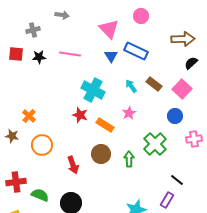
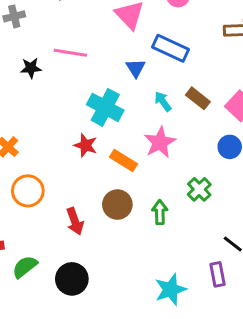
blue triangle: (111, 56) -> (136, 68), moved
black star: (39, 57) -> (31, 68), moved
pink star: (129, 113) -> (160, 142), size x1.5
green cross: (155, 144) -> (199, 189), size x0.7
green semicircle: (40, 195) -> (25, 267), turned -60
purple rectangle: (167, 200) -> (218, 274), turned -42

